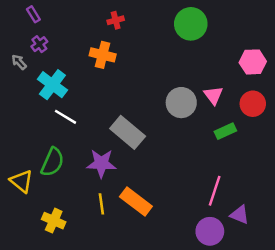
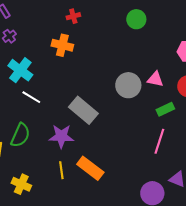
green circle: (191, 24) -> (136, 19), size x0.7
pink triangle: (213, 95) -> (155, 79), turned -42
pink line: (215, 191) -> (159, 141), moved

